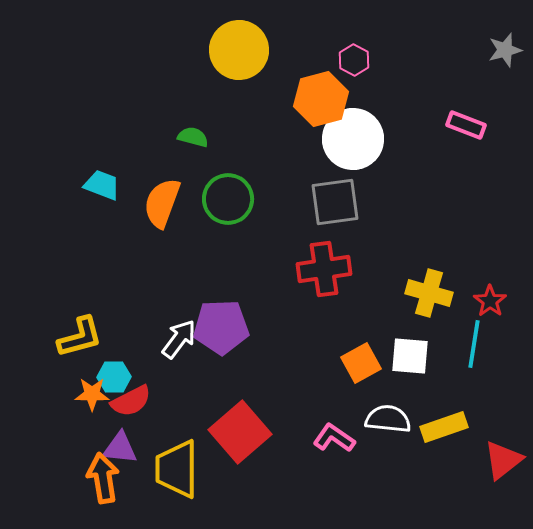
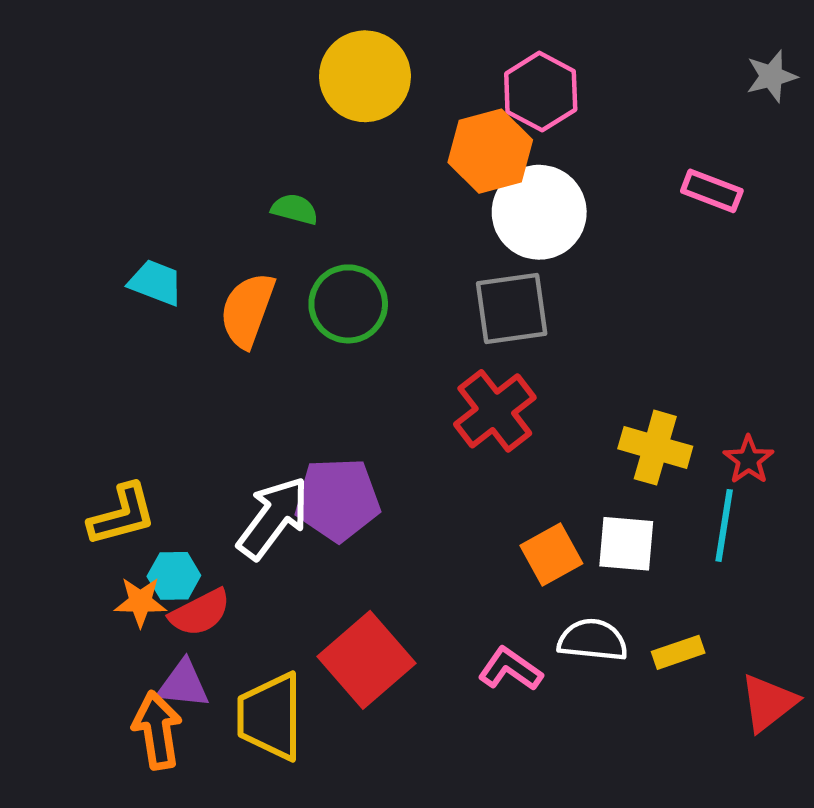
pink hexagon: (354, 60) -> (541, 92), size x1.6
red cross: (324, 269) -> (495, 411), turned -30
white arrow: (179, 339) -> (273, 518), size x1.4
yellow rectangle: (444, 427) -> (678, 652), size x0.7

